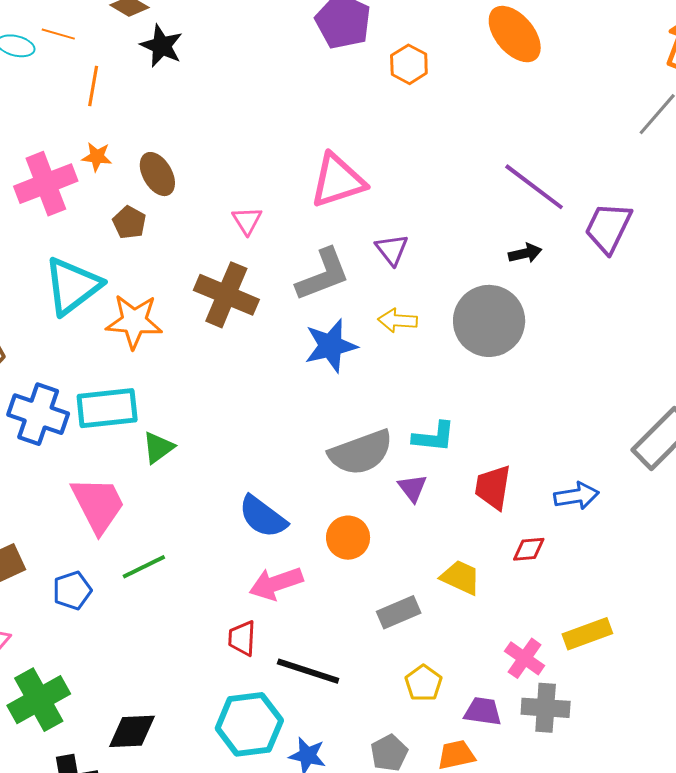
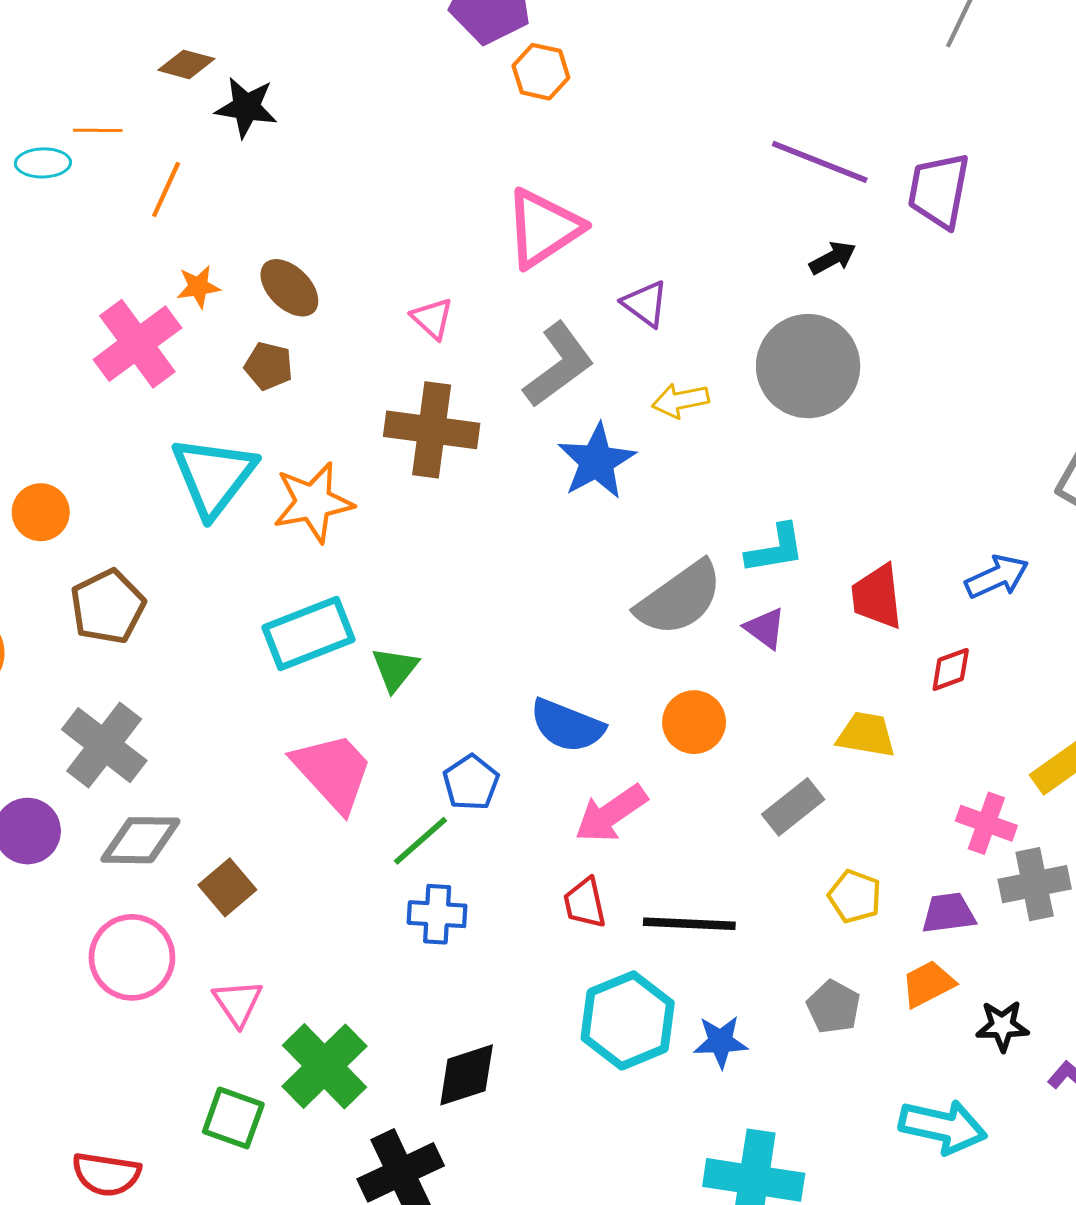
orange hexagon: (409, 64) -> (541, 72), moved
orange line: (93, 86) -> (166, 189), turned 30
blue cross: (38, 414) -> (437, 914), moved, size x0.7
blue pentagon: (72, 590) -> (471, 783), moved

